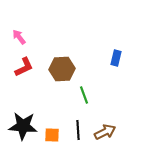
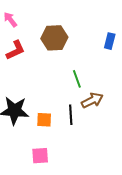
brown hexagon: (62, 69) -> (54, 38), moved
brown arrow: (105, 132) -> (92, 100), moved

